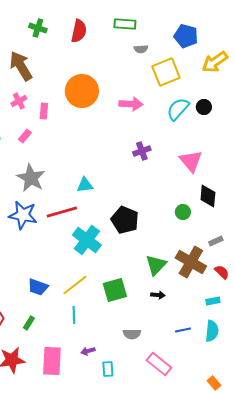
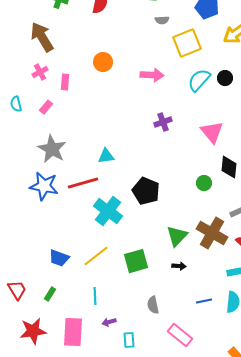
orange circle: (82, 91) -> (103, 62), size x0.6
cyan line: (74, 315) -> (95, 296), moved
gray semicircle: (132, 334) -> (153, 305), turned 78

